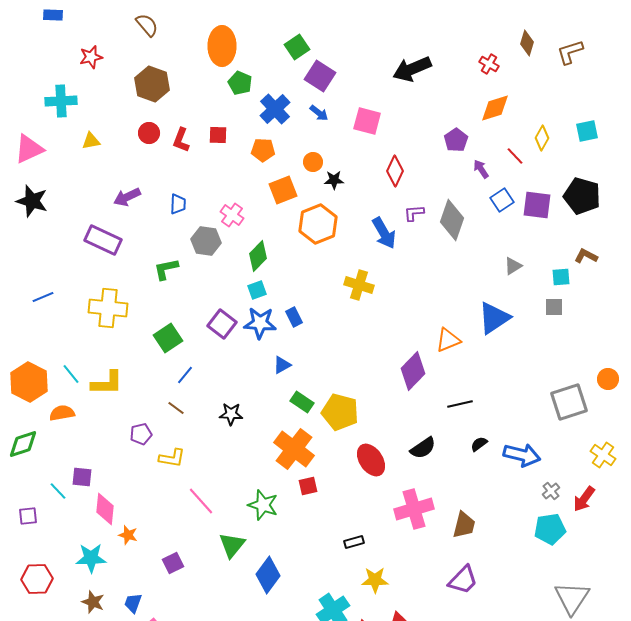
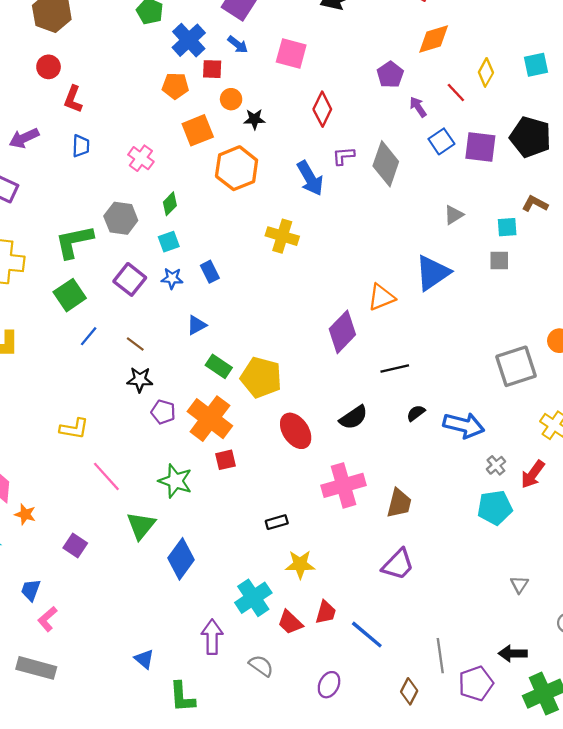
red square: (218, 135) -> (212, 69), moved
red L-shape: (181, 140) -> (73, 99), moved
gray hexagon: (206, 241) -> (121, 218), moved
green diamond: (258, 256) -> (170, 204), size x0.7
green L-shape: (166, 269) -> (74, 242), moved, size x1.4
blue star: (260, 323) -> (172, 278), size x0.6
brown line: (176, 408) -> (135, 344), moved
purple pentagon: (141, 434) -> (163, 412), moved, turned 30
purple square: (173, 563) -> (75, 546), turned -30
gray triangle: (572, 598) -> (519, 584), size x0.5

